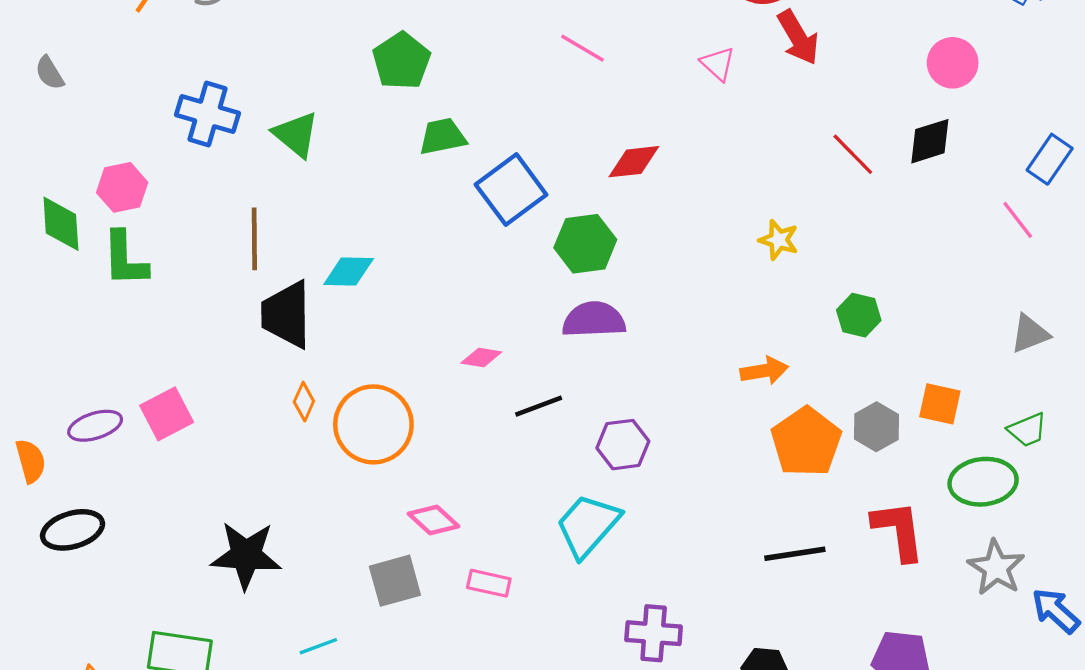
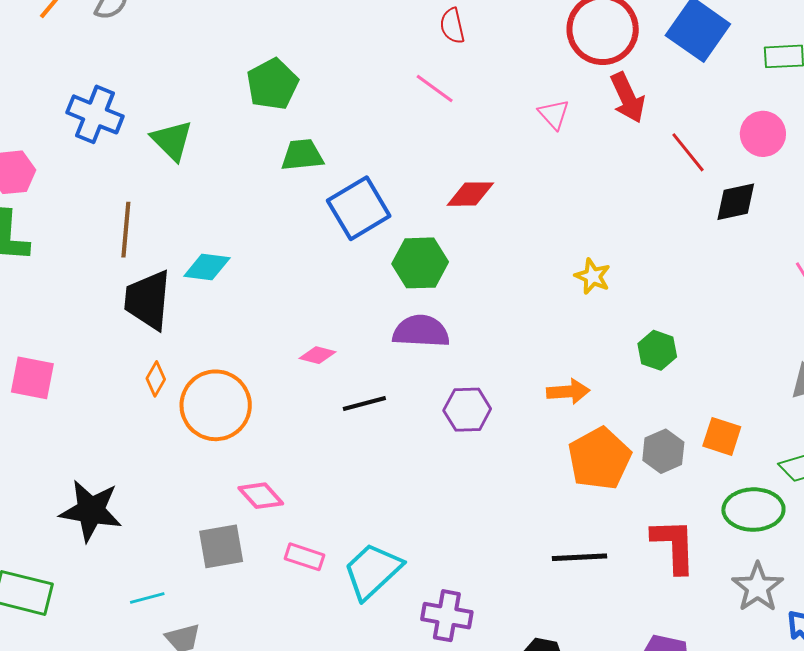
red line: (853, 154) -> (688, 152), moved
pink square: (167, 414) -> (32, 378), turned 33
purple hexagon: (623, 445) -> (467, 410), moved
cyan trapezoid: (588, 525) -> (373, 571), moved

